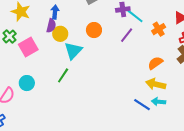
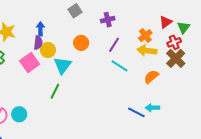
cyan line: (135, 16) -> (120, 66), moved
pink square: (28, 47) -> (30, 63), moved
orange semicircle: (155, 63) -> (151, 77), moved
cyan circle: (27, 83) -> (19, 114), moved
yellow arrow: (156, 84) -> (147, 51), moved

